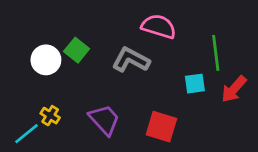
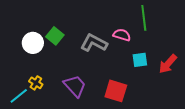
pink semicircle: (159, 26) -> (122, 35), moved, size x0.7
green line: (216, 53) -> (144, 18), moved

